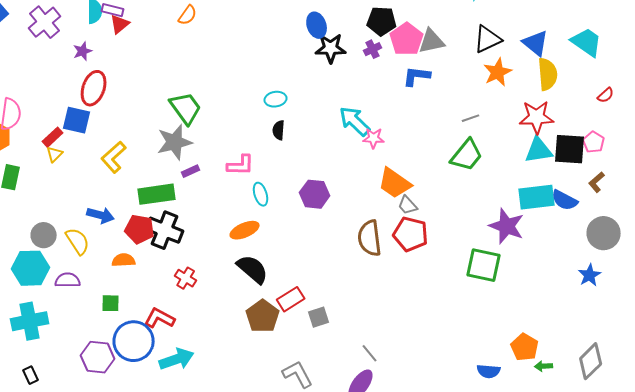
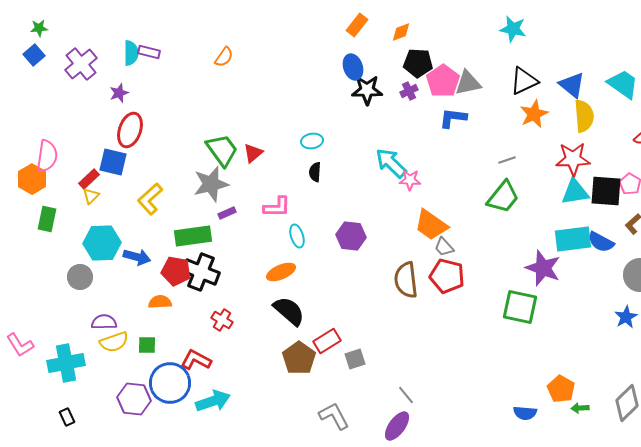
red triangle: (120, 24) -> (253, 153), moved
yellow semicircle: (78, 241) -> (114, 342), moved, turned 104
cyan hexagon: (31, 268) -> (102, 243), moved

